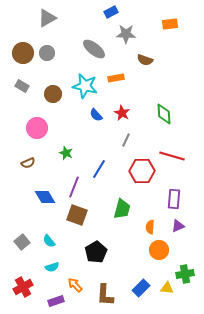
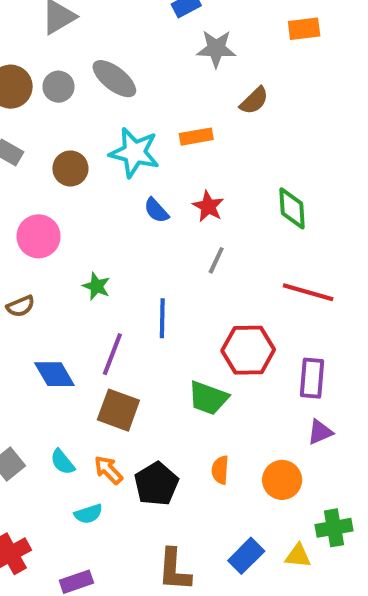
gray ellipse: (94, 49) -> (114, 79), moved
brown semicircle: (145, 60) -> (254, 101), turned -63
blue line: (99, 169) -> (162, 318), turned -30
red hexagon: (142, 171) -> (248, 350), moved
green trapezoid: (122, 209) -> (208, 398), turned 95
orange semicircle: (150, 227) -> (220, 470), moved
cyan semicircle: (52, 267) -> (88, 514), moved
orange arrow: (75, 285) -> (108, 470), moved

